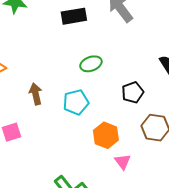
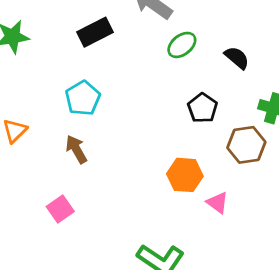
green ellipse: (91, 64) -> (182, 45), moved
cyan pentagon: (76, 102) -> (83, 98), moved

